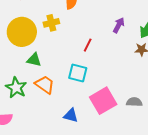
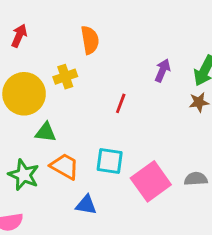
cyan square: (78, 73) -> (110, 161), moved
blue triangle: (71, 115) -> (86, 205), moved

